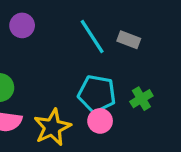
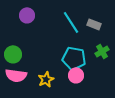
green cross: (141, 99) -> (102, 51), moved
yellow star: (52, 127) -> (46, 79), size x0.7

